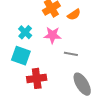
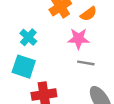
pink star: (52, 35) -> (78, 39), moved

